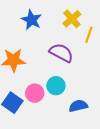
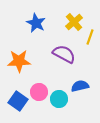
cyan circle: (56, 86) -> (59, 99), moved
blue semicircle: (78, 106) -> (80, 86), moved

